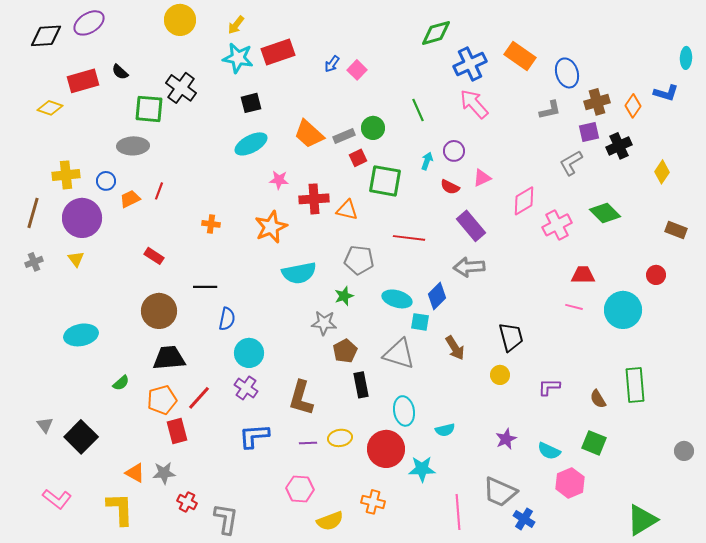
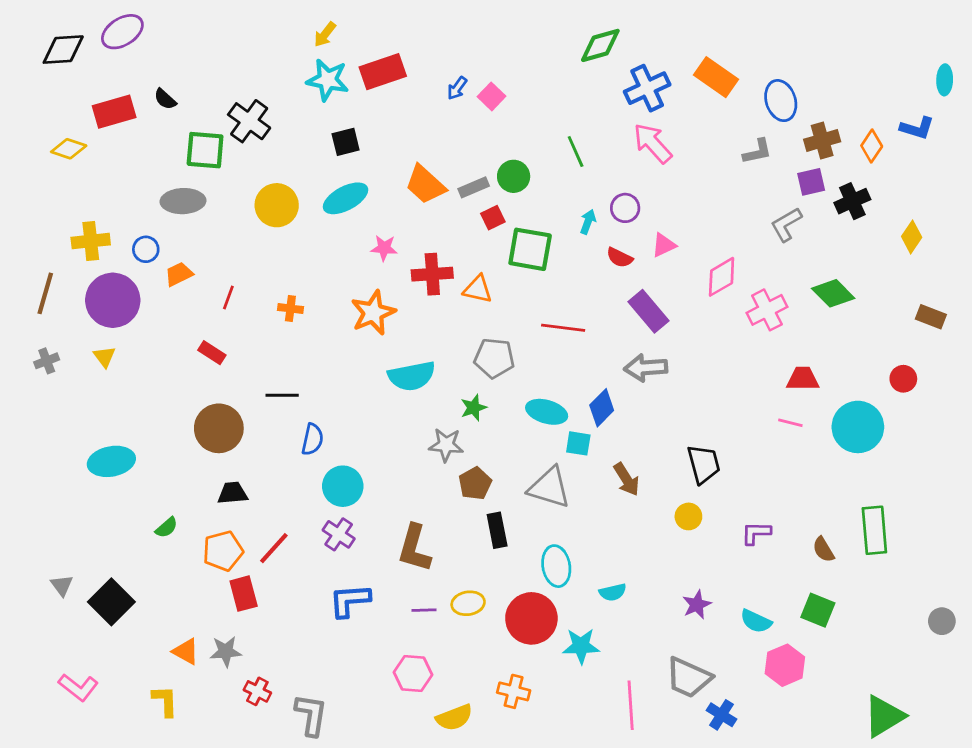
yellow circle: (180, 20) -> (277, 205), moved
red line: (159, 191) -> (228, 297), moved
black trapezoid: (169, 358) -> (233, 493), size x0.7
yellow L-shape: (120, 509) -> (165, 701), size x0.7

